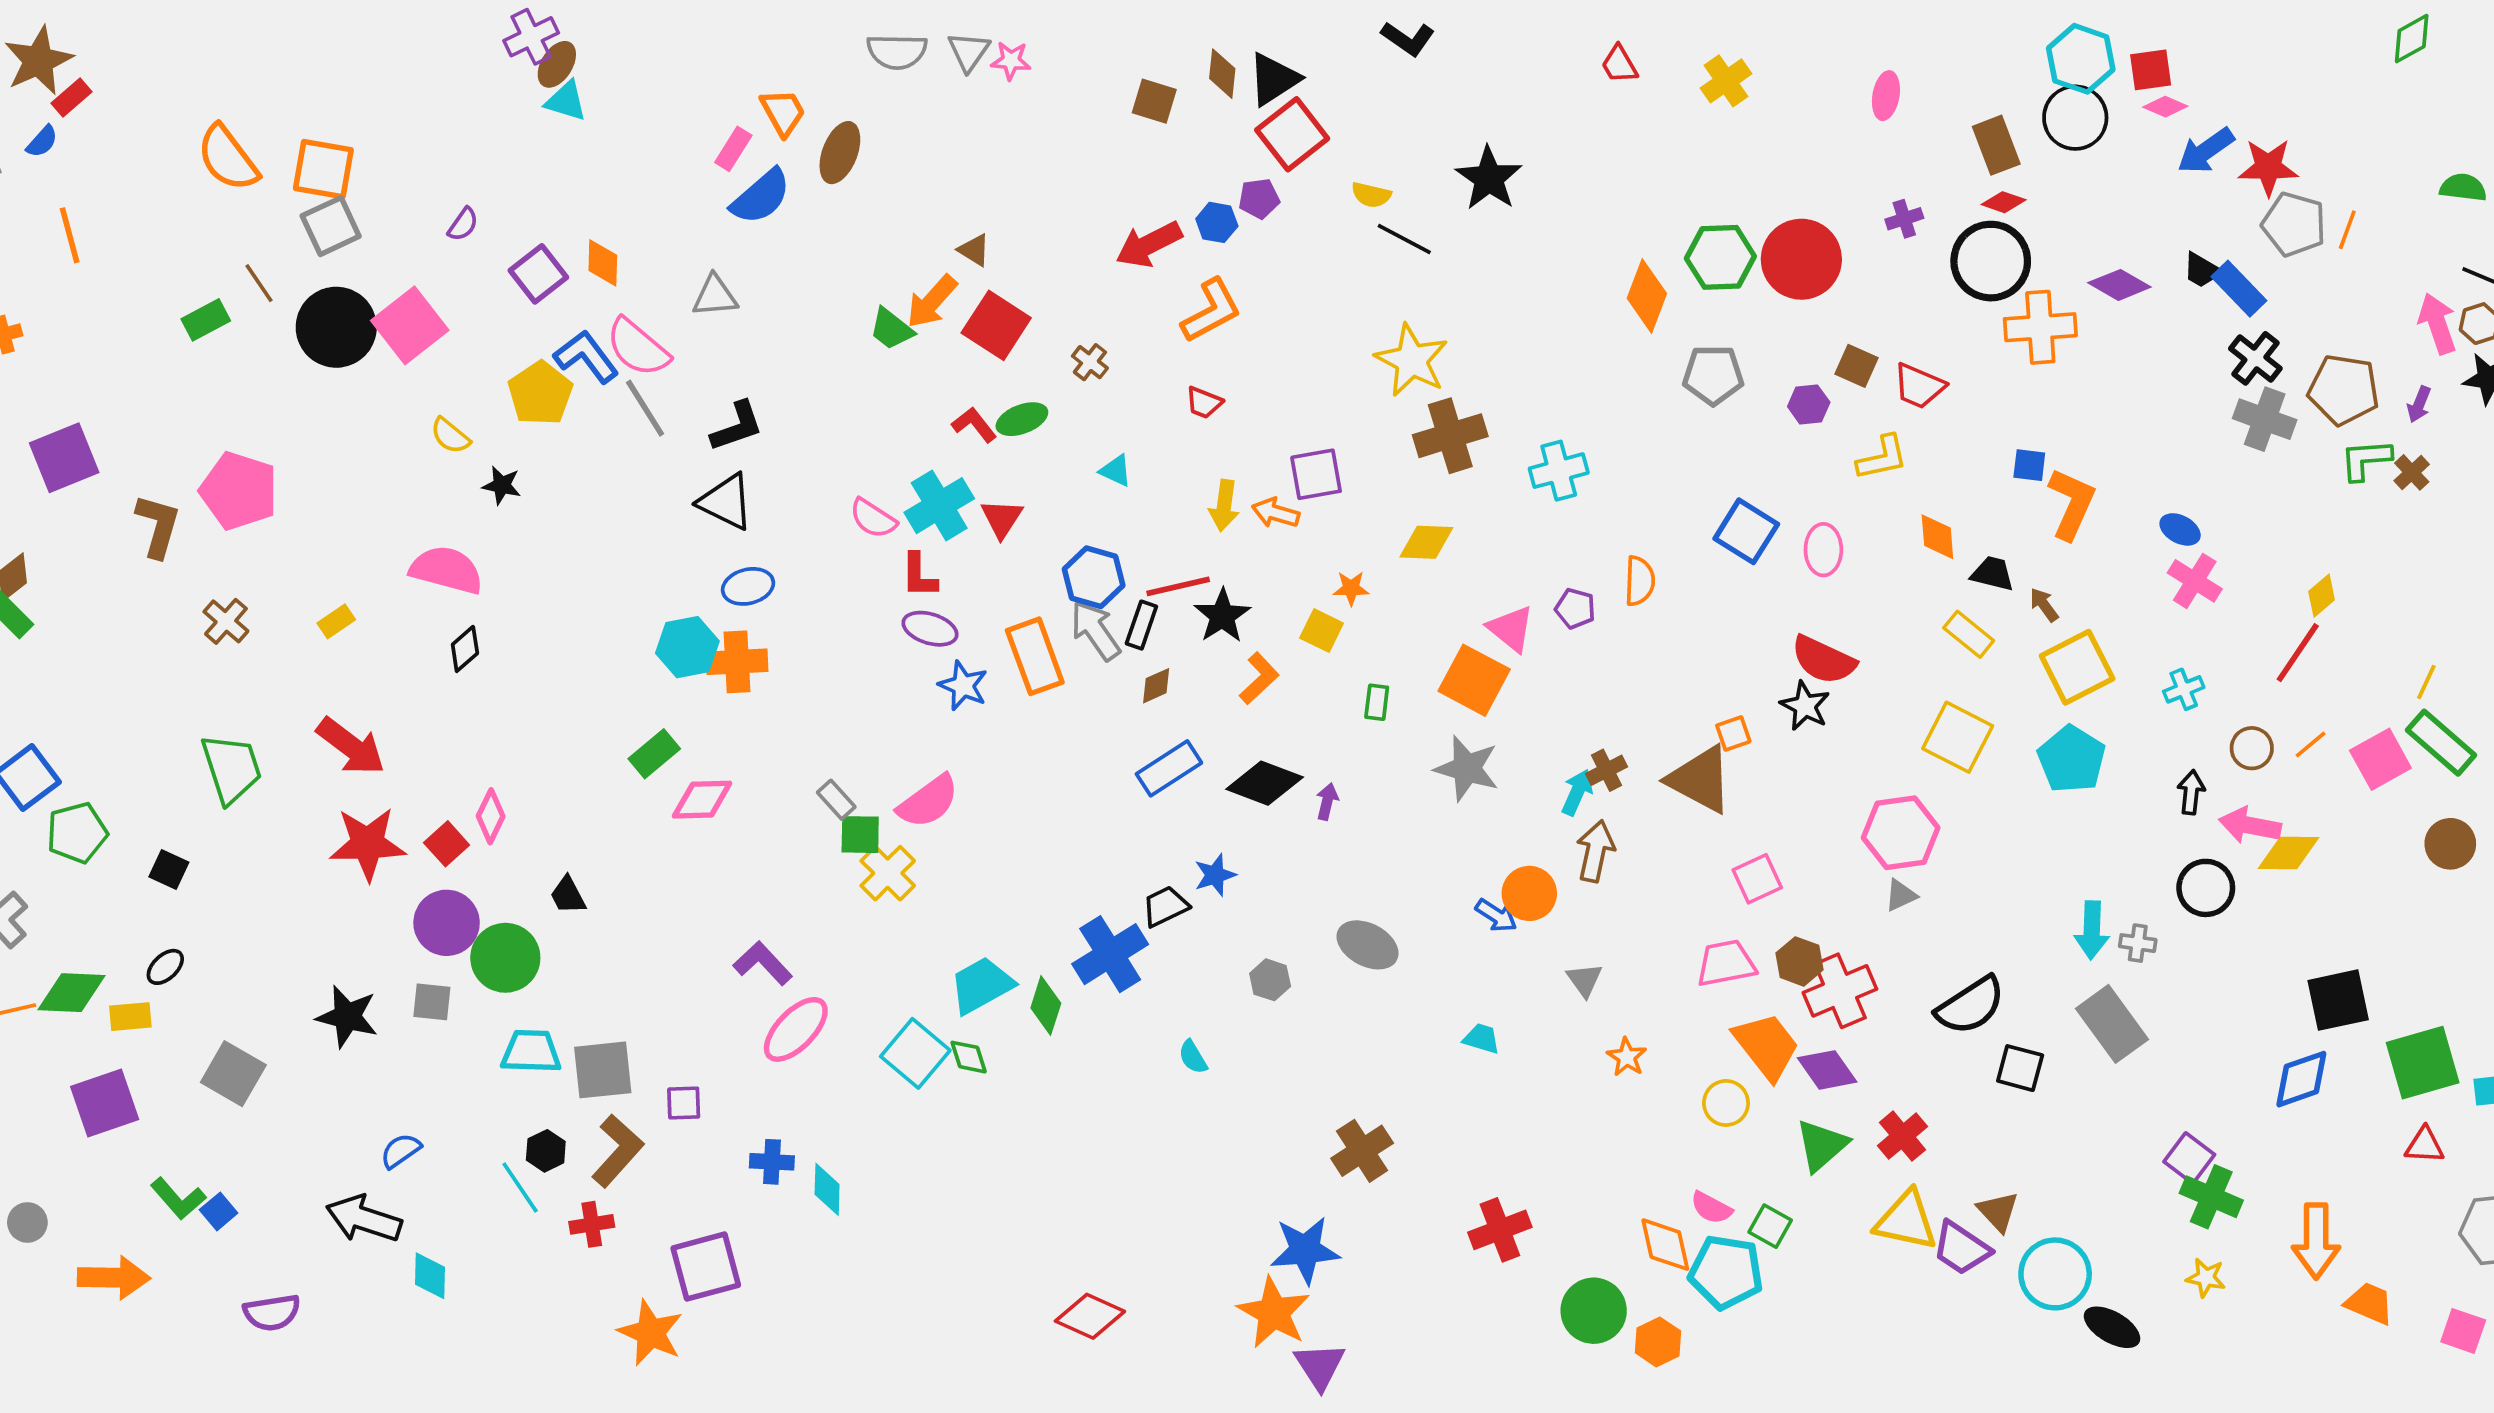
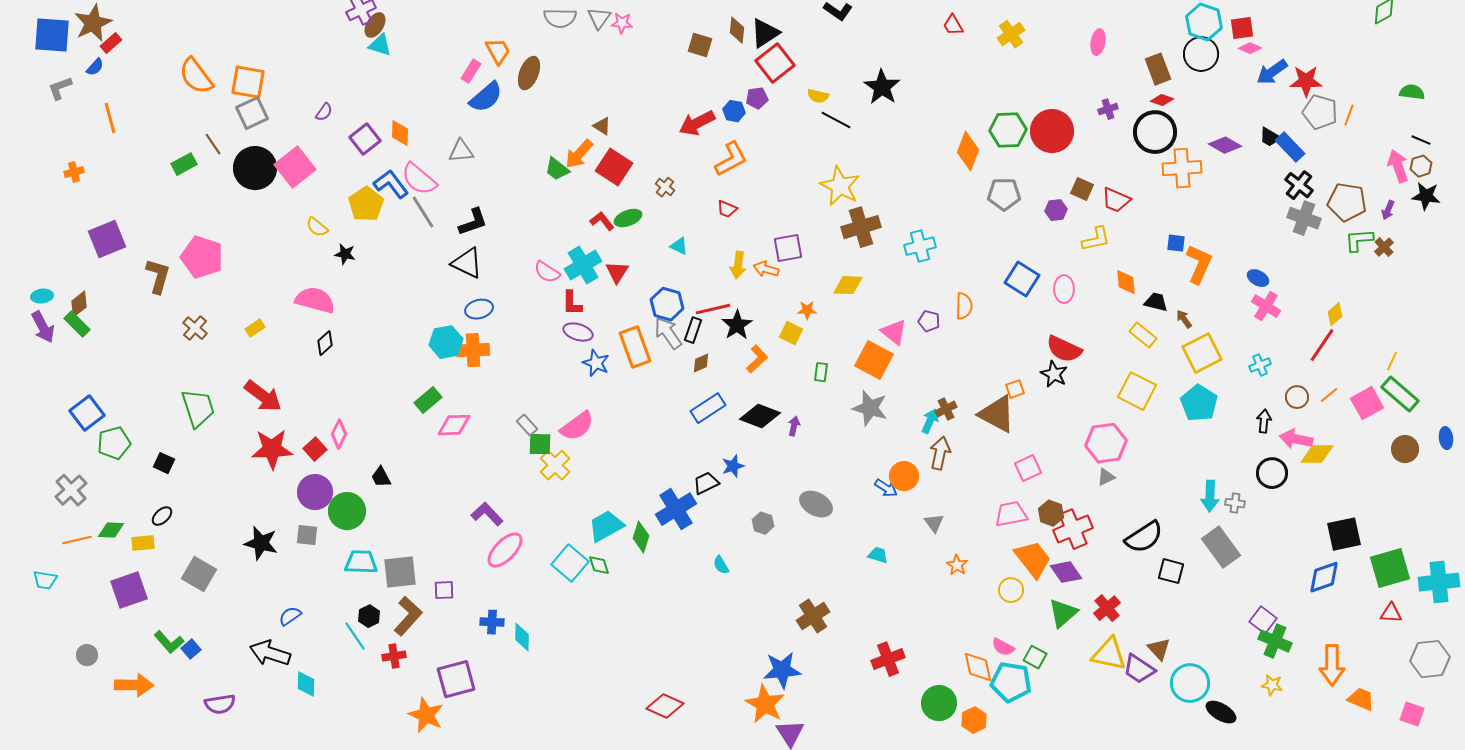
green diamond: (72, 993) -> (111, 530), size x0.7

